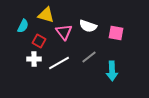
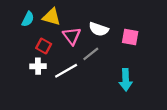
cyan semicircle: (23, 26) -> (28, 19), moved
gray line: (89, 57) -> (91, 54), moved

